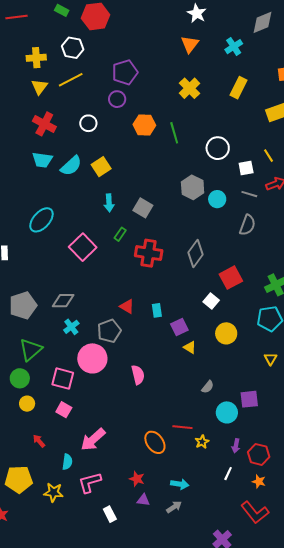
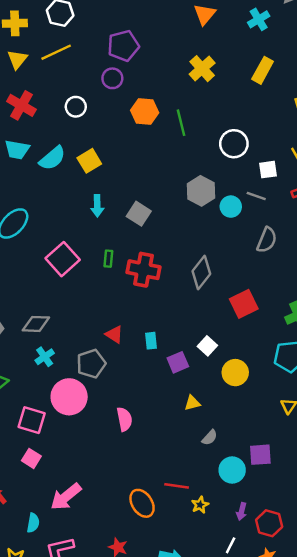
gray line: (249, 194) -> (256, 196), moved
green rectangle: (120, 234) -> (108, 259), moved, turned -32
white square: (211, 301) -> (207, 346), moved
yellow triangle: (190, 347) -> (192, 403), moved, turned -48

